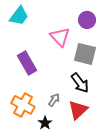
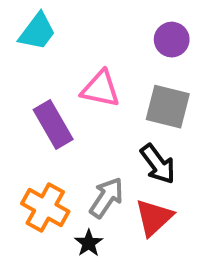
pink triangle: (60, 37) -> (101, 89), moved, turned -35
gray arrow: (54, 100) -> (106, 198), size x1.5

